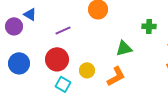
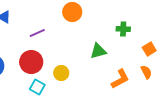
orange L-shape: (116, 76) -> (120, 79), moved

